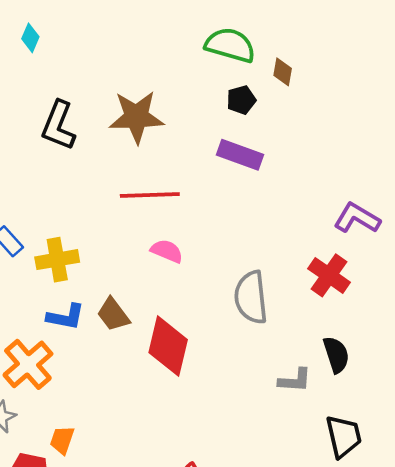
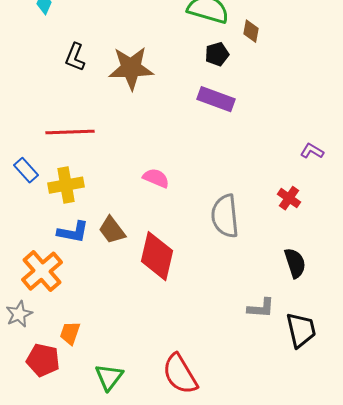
black L-shape: (58, 126) -> (75, 57), moved, size x0.7
red line: (150, 195) -> (70, 132), moved
purple L-shape: (357, 218) -> (312, 151), size x0.6
red cross: (329, 275) -> (289, 198), size x0.7
gray L-shape: (295, 380) -> (261, 308), moved

